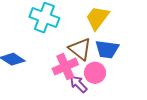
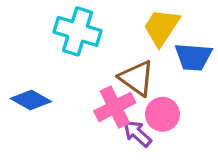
blue trapezoid: (107, 49) -> (193, 57), moved

